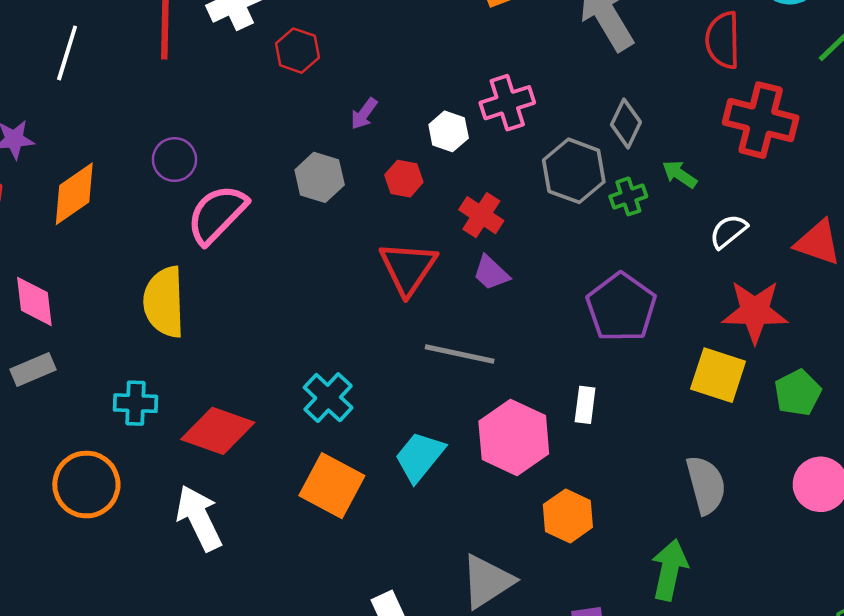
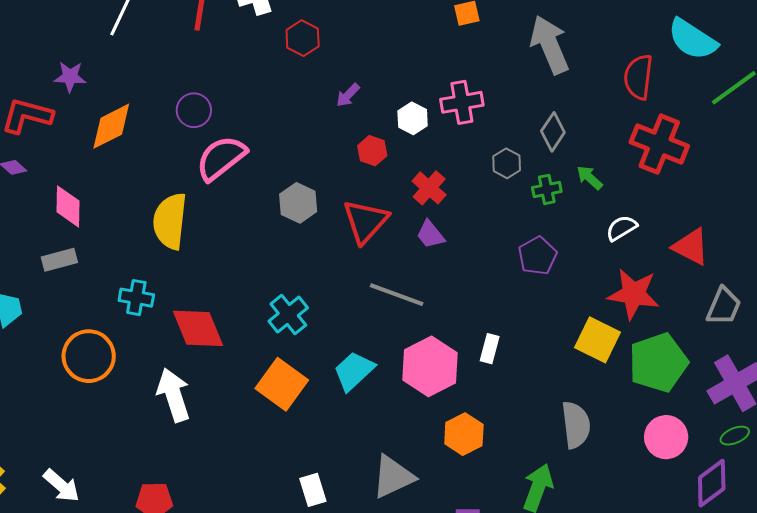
gray hexagon: (574, 171) -> (507, 163), size x0.6
gray hexagon: (320, 177) -> (298, 203), moved
purple pentagon: (621, 307) -> (538, 256), moved, size x0.7
green pentagon: (798, 393) -> (658, 363), size x1.6
red diamond: (218, 431) -> (198, 328), turned 40

